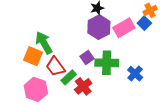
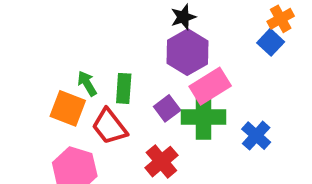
pink rectangle: (124, 28) -> (210, 86), moved
green arrow: (44, 43) -> (87, 83), size x0.6
green rectangle: (69, 77) -> (124, 88), moved, turned -42

